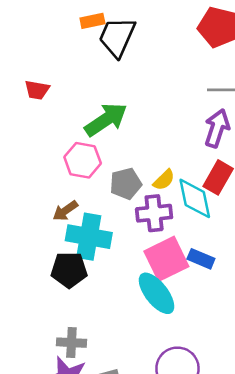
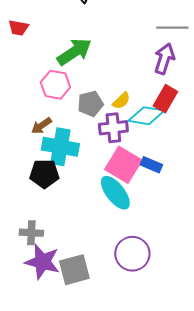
cyan diamond: (195, 198) -> (146, 116), turned -69
pink square: (166, 259) -> (123, 165), turned -33
gray cross: (71, 343) -> (31, 233), moved

